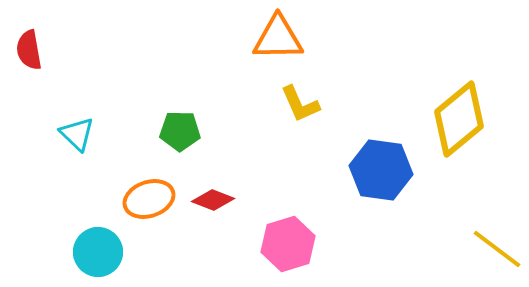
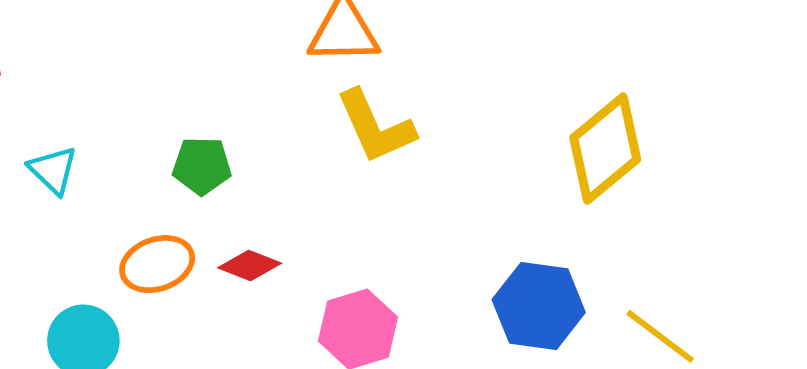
yellow L-shape: (300, 104) -> (375, 127), size x1.4
blue hexagon: (381, 170) -> (539, 306), moved

